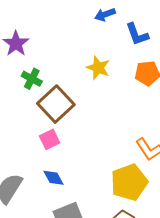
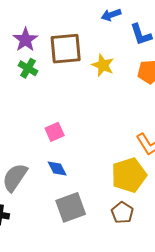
green cross: (32, 79) -> (28, 68), moved
brown square: (56, 104) -> (66, 49), moved, turned 36

